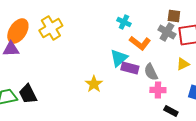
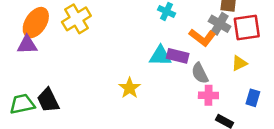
orange L-shape: (140, 43) -> (202, 37), moved
cyan triangle: (119, 58) -> (160, 56), turned 42
purple rectangle: (130, 68) -> (178, 56), moved

